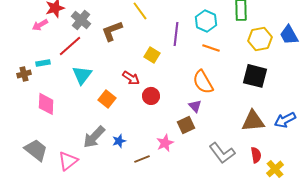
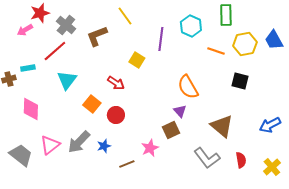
orange line: (211, 48) -> (216, 51), moved
black square: (255, 76) -> (240, 81), size x0.7
red circle: (151, 96) -> (116, 115), moved
brown triangle: (253, 121) -> (222, 126), moved, turned 45
pink triangle: (68, 161) -> (50, 145), moved
yellow cross: (275, 169) -> (272, 167), moved

